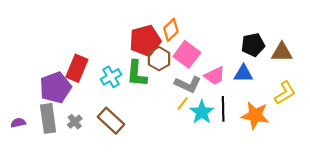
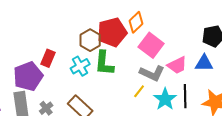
brown hexagon: (159, 59) -> (90, 40), moved
red rectangle: (77, 68) -> (48, 58), size x0.7
yellow line: (183, 104) -> (139, 91), moved

